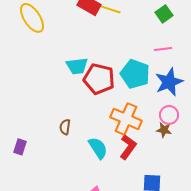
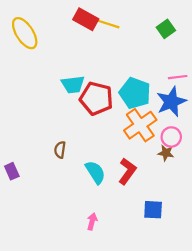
pink line: (163, 49) -> (178, 77), moved
orange cross: (126, 119) -> (140, 125), moved, turned 32
purple rectangle: (20, 147) -> (12, 171), turned -42

